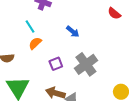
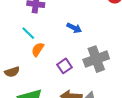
gray cross: (86, 64) -> (96, 59), turned 30

